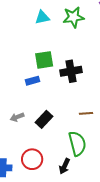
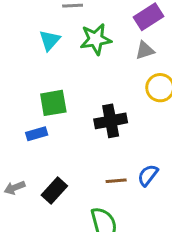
cyan triangle: (42, 17) -> (50, 40), turned -35
black cross: (71, 71) -> (111, 121), moved

